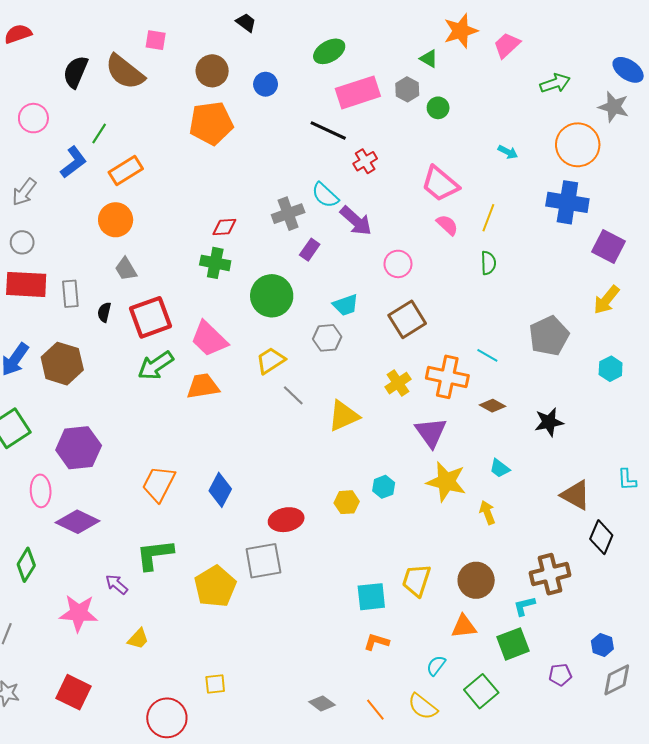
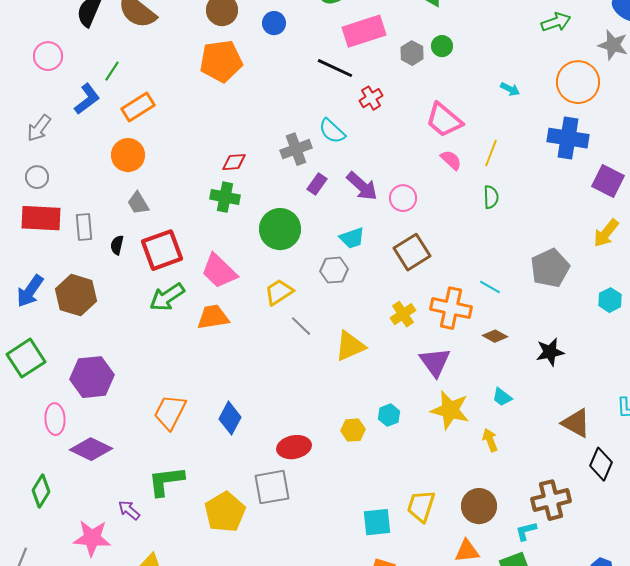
gray hexagon: (407, 89) -> (412, 53), moved
purple arrow: (356, 221) -> (362, 186), moved

